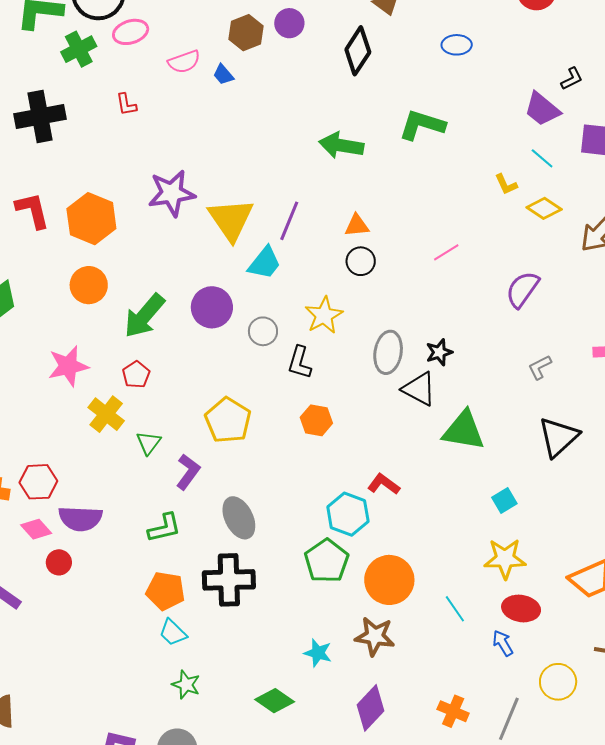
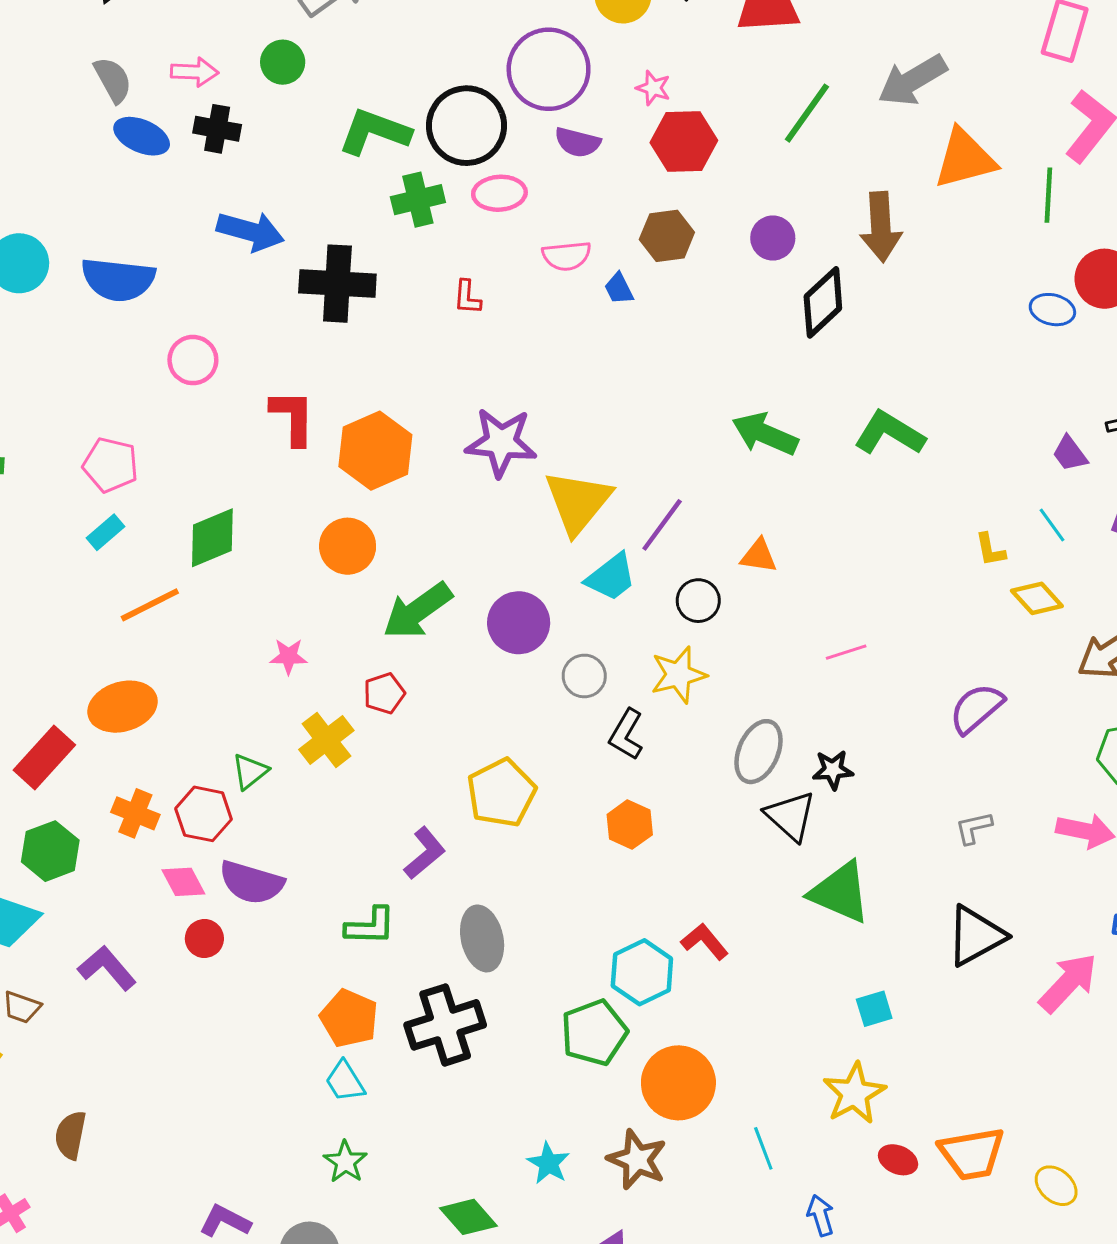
purple circle: (289, 23) -> (773, 238), moved
blue ellipse: (457, 45) -> (1052, 310), moved
purple trapezoid: (542, 109) -> (1070, 454), size x0.7
pink line: (446, 252) -> (846, 652), moved
black circle: (361, 261) -> (698, 601), moved
pink star: (68, 366) -> (289, 656), size x0.6
green triangle: (149, 443) -> (250, 771), moved
yellow star: (505, 559) -> (854, 1093), turned 30
black cross: (229, 580) -> (445, 1025), turned -30
red ellipse: (521, 608) -> (898, 1160), moved, size x0.7

